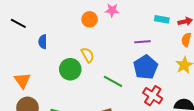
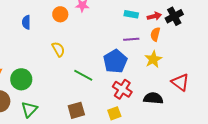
blue semicircle: (43, 42) -> (26, 22), moved
purple line: (142, 42) -> (131, 39), moved
green circle: (70, 69) -> (21, 79), moved

